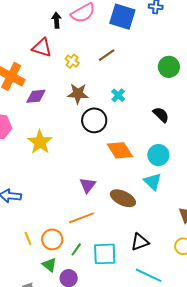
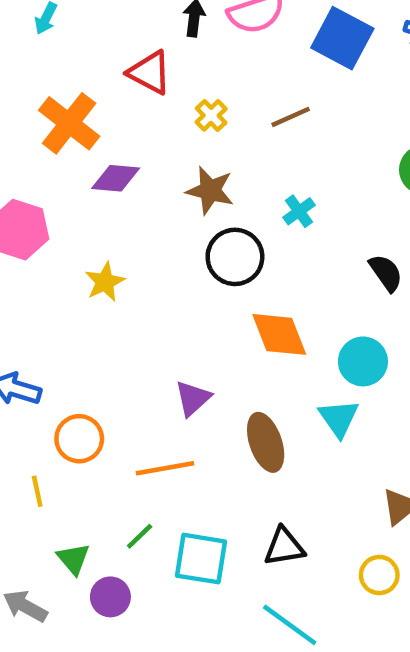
yellow star: (40, 142) -> (105, 282), size x0.7
brown ellipse: (123, 198) -> (266, 442), turned 35
orange circle: (52, 239) -> (79, 439), moved

